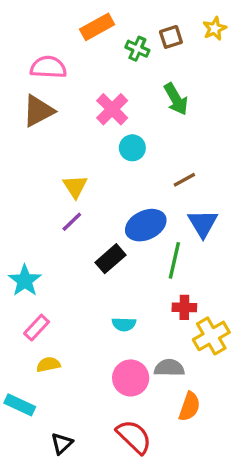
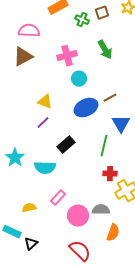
pink cross: (112, 109) -> (67, 56), turned 30
yellow triangle: (75, 186) -> (45, 102), turned -35
blue ellipse: (146, 225) -> (86, 108), moved
cyan semicircle: (124, 324) -> (45, 168), moved, size x1.5
pink rectangle: (37, 328) -> (58, 198), moved
black triangle: (62, 443) -> (31, 244), moved

